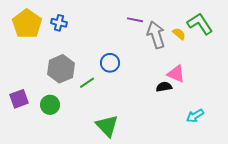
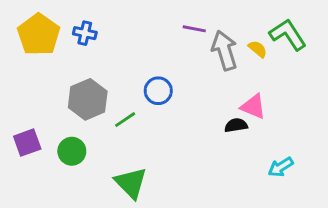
green triangle: (107, 126) -> (131, 183), moved

